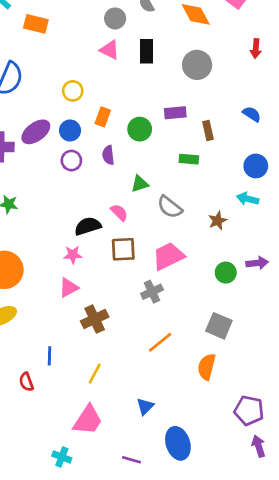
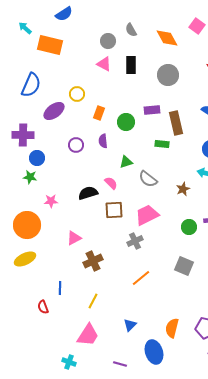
orange rectangle: (36, 24) -> (50, 45), size x1.4
blue circle: (70, 130) -> (37, 158), moved
brown rectangle: (208, 130) -> (176, 123), size x1.6
purple ellipse: (36, 132) -> (54, 111), moved
pink star: (73, 255) -> (51, 201), moved
orange semicircle: (207, 367) -> (172, 328), moved

